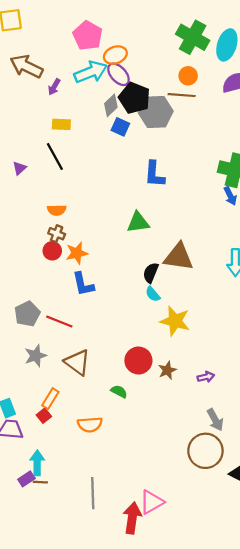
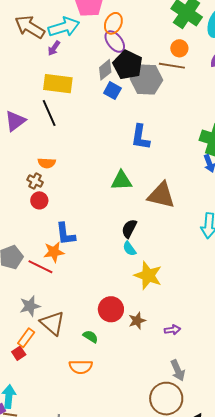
orange ellipse: (115, 55) -> (113, 23), turned -50
cyan arrow: (91, 72) -> (64, 27), moved
yellow rectangle: (61, 124) -> (58, 84), size x1.6
purple triangle: (19, 168) -> (15, 121), size x1.6
brown cross: (57, 234) -> (35, 181), moved
orange star: (77, 253) -> (54, 252), moved
brown triangle: (179, 257) -> (161, 195), moved
gray star: (36, 356) -> (30, 306), moved
brown triangle: (77, 362) -> (52, 323), moved
orange semicircle: (90, 425) -> (81, 367), moved

